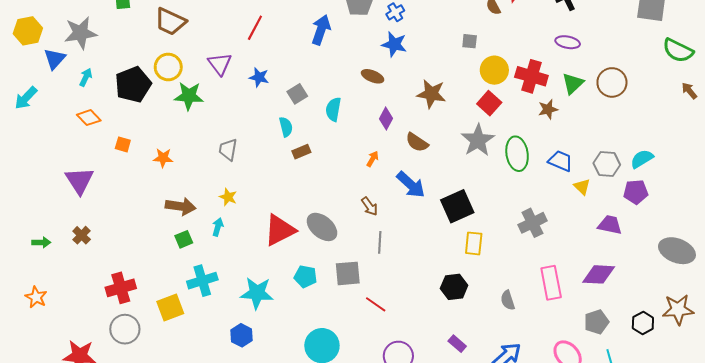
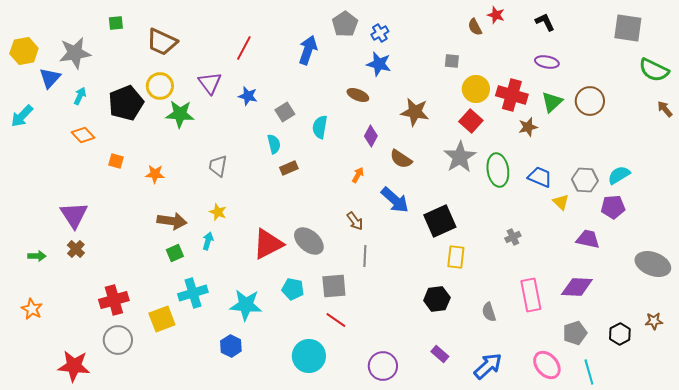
purple triangle: (79, 181) -> (74, 215), moved
gray cross: (533, 223) -> (513, 237), size x0.6
red line: (376, 304) -> (336, 320), moved
brown star: (678, 310) -> (654, 321), size x0.6

